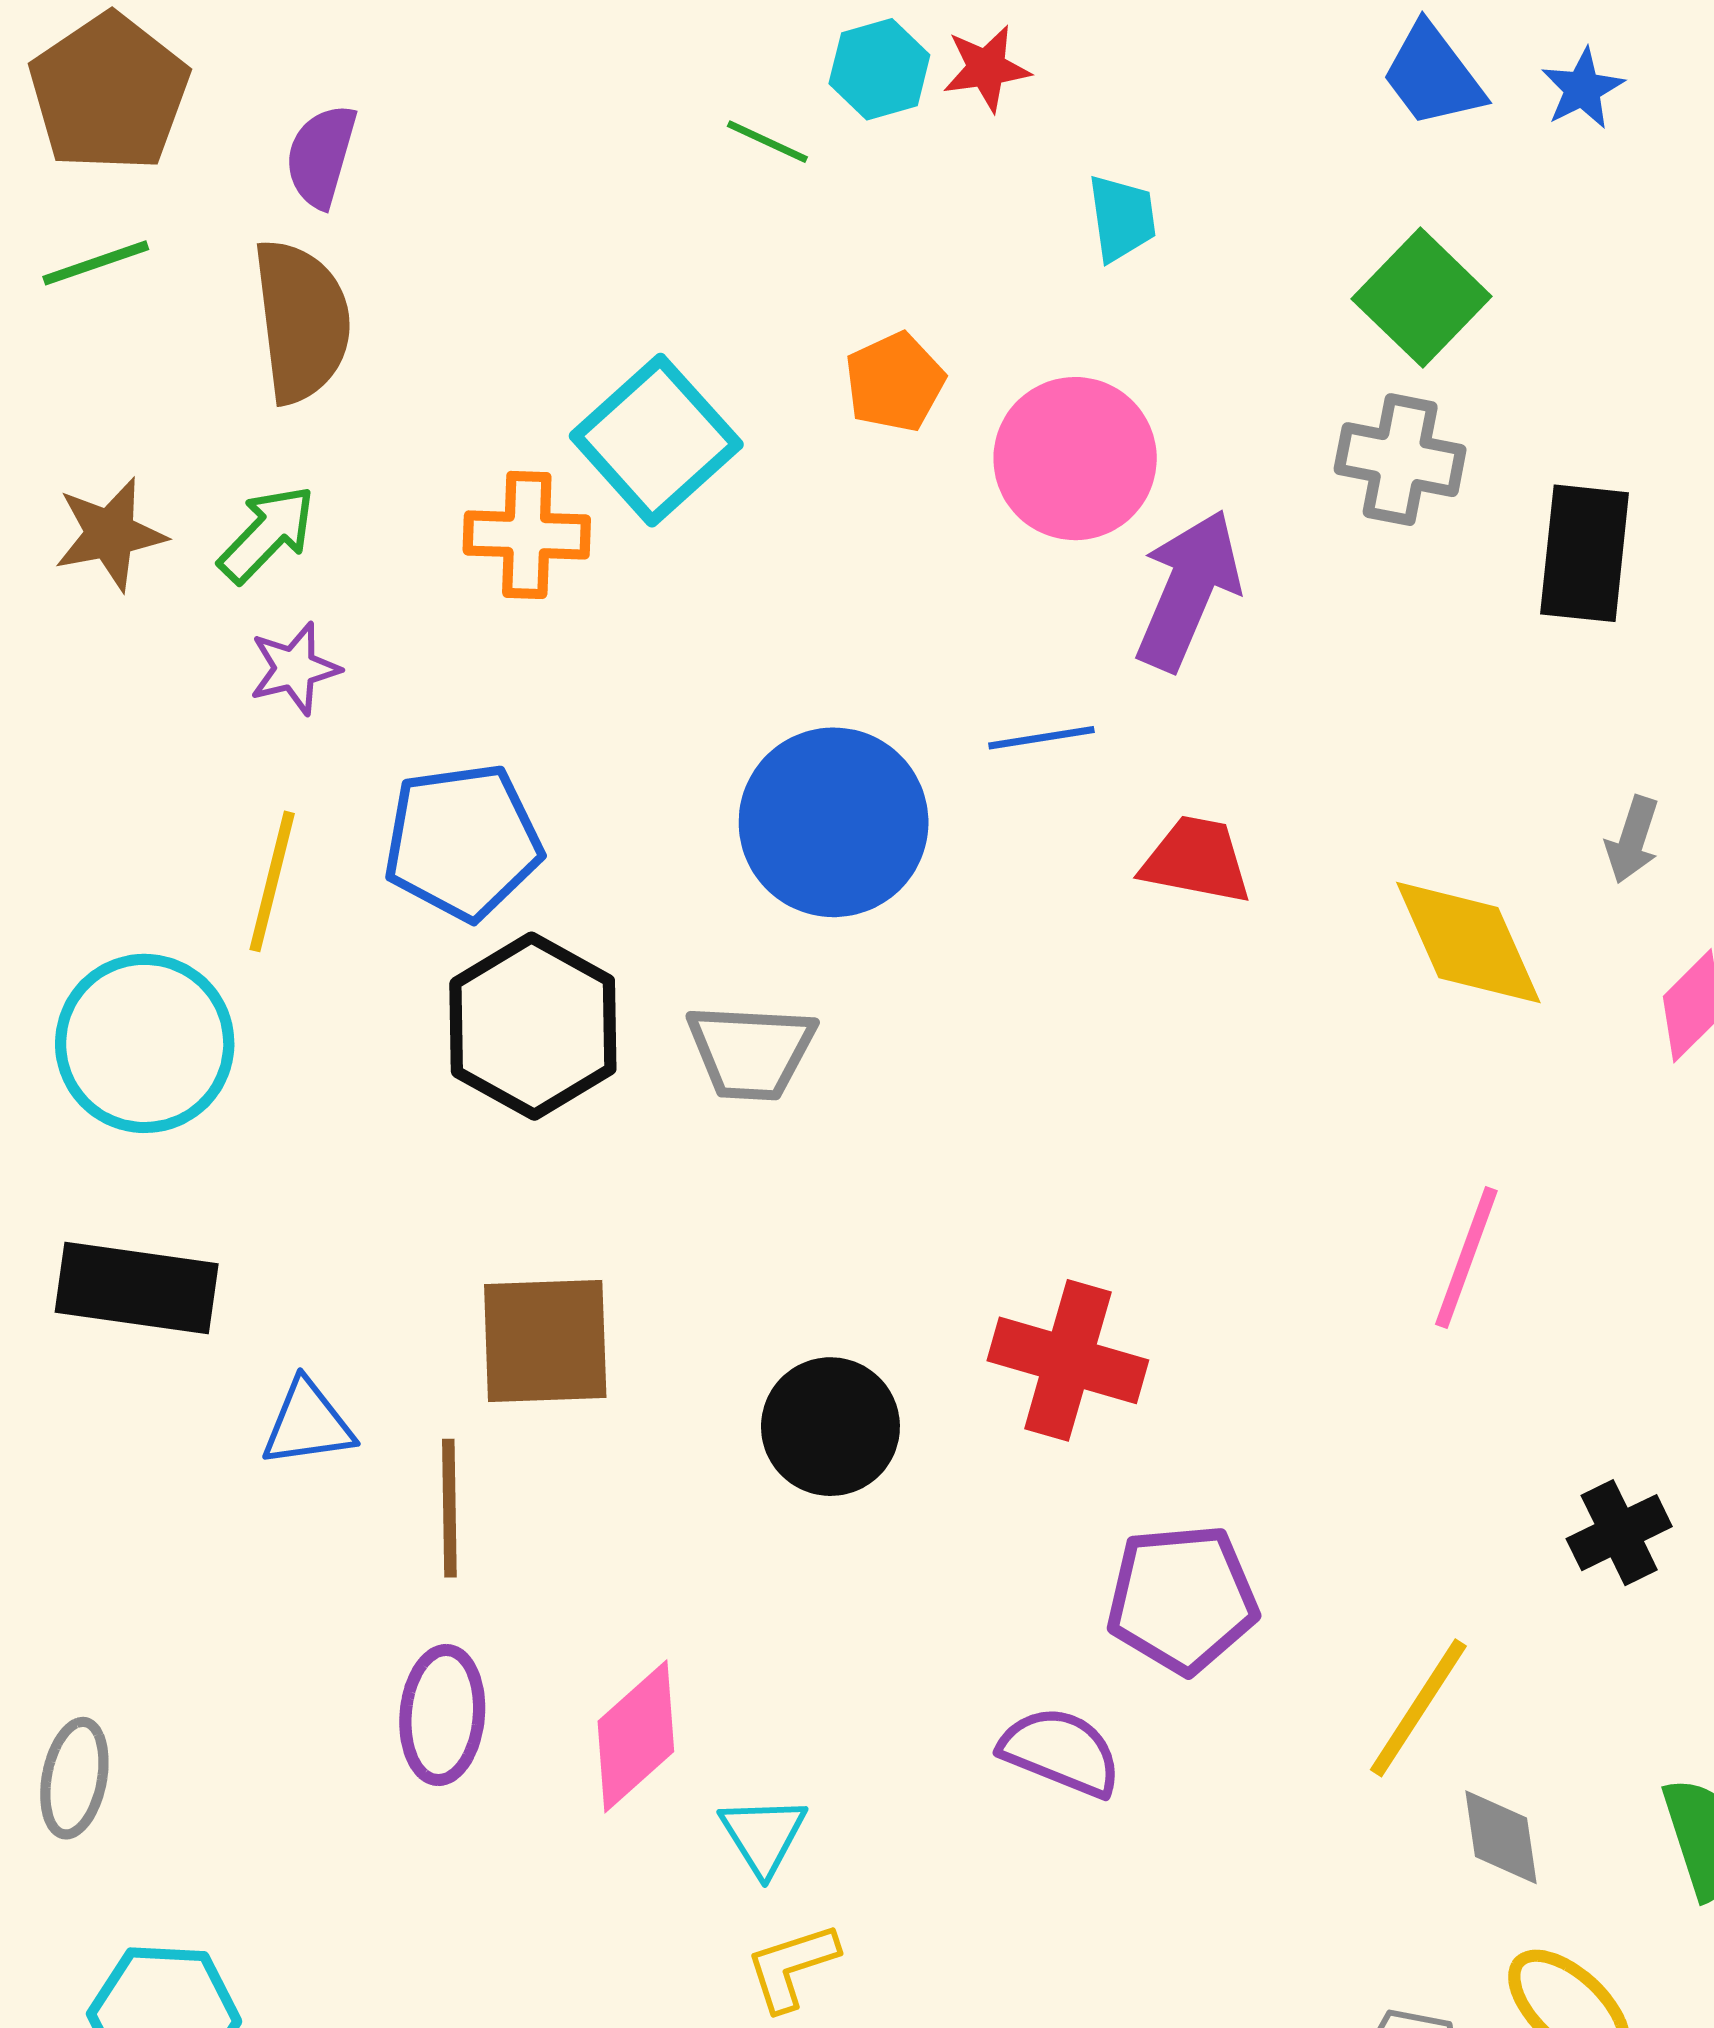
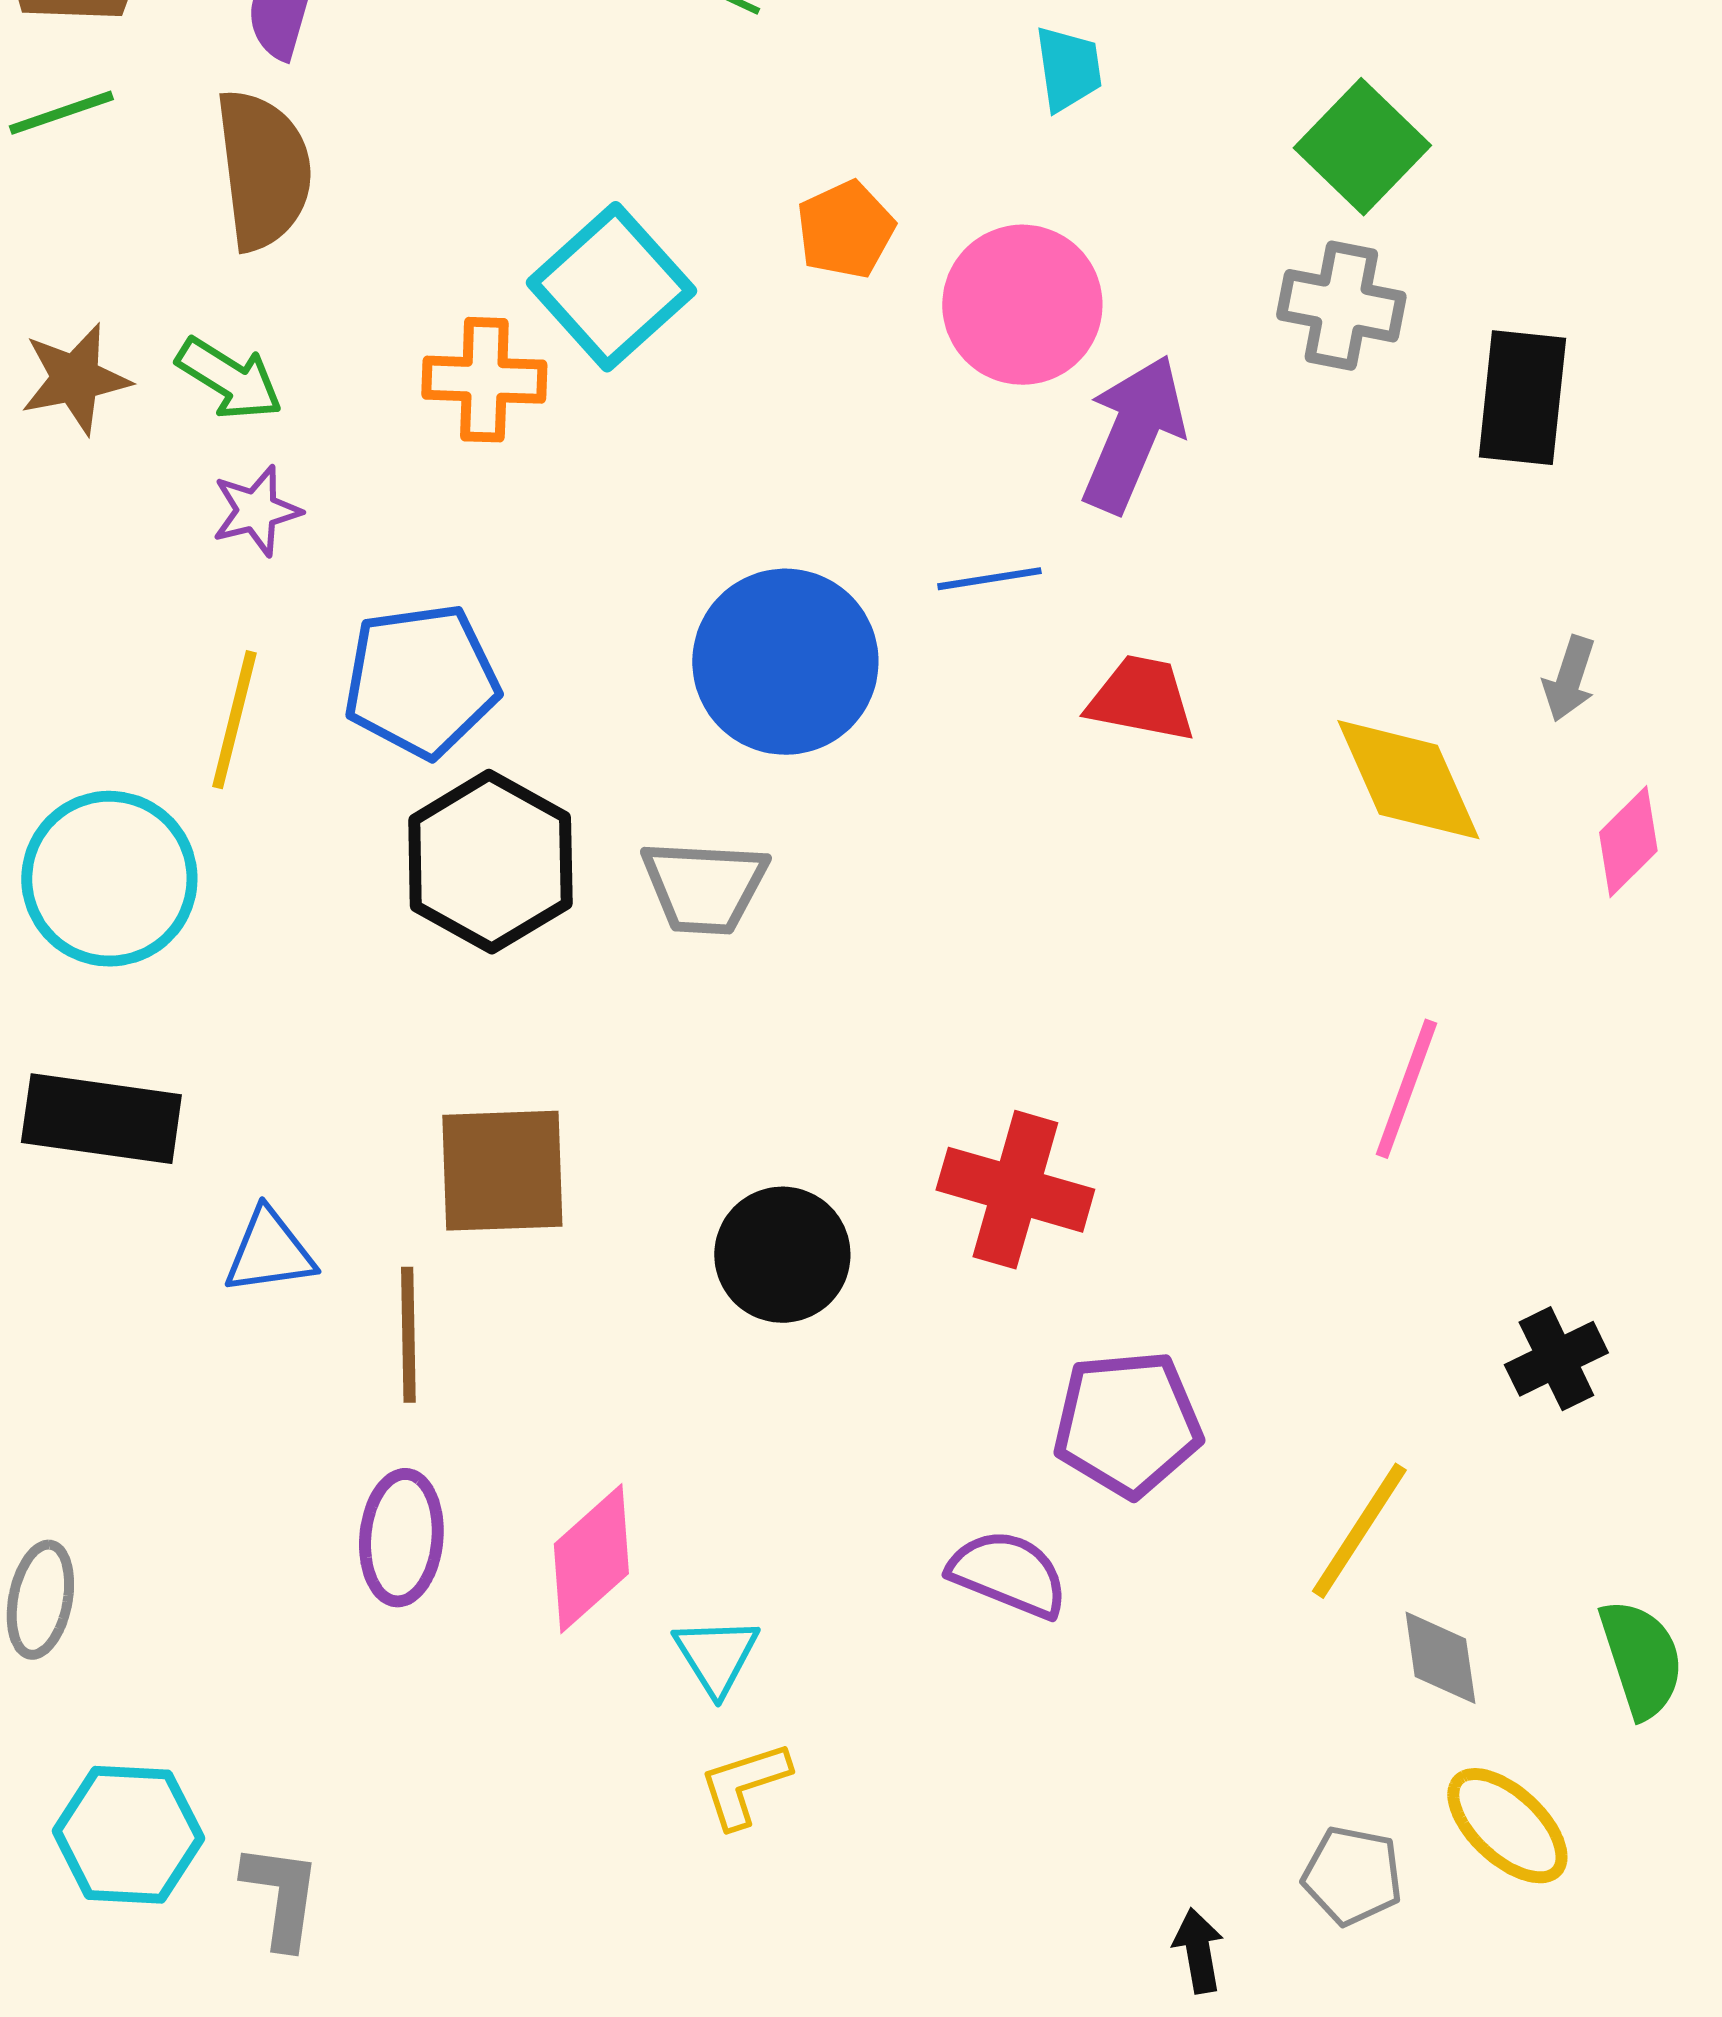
green arrow: (267, 534) -> (229, 379), turned 78

